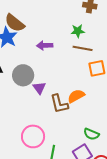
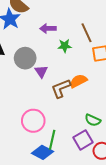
green star: (78, 31) -> (65, 46), moved
brown line: (83, 48) -> (86, 33), turned 54
brown L-shape: (59, 104) -> (61, 88), turned 80

